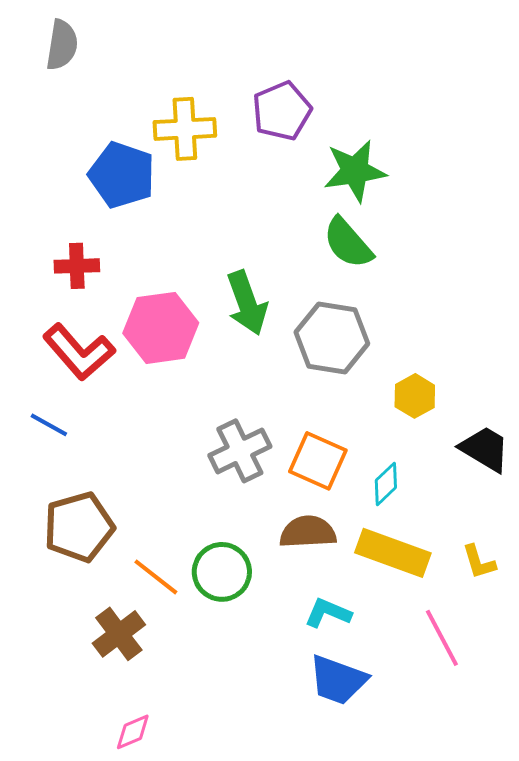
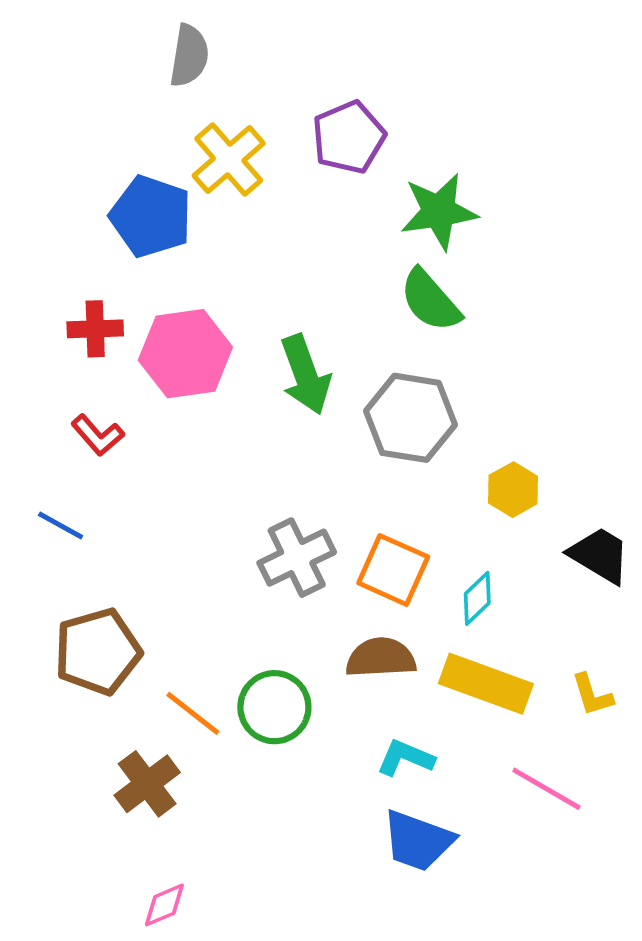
gray semicircle: (62, 45) -> (189, 56), moved
yellow cross: (185, 129) -> (229, 159), turned -38
pink hexagon: (161, 328) -> (185, 354), moved
red L-shape: (79, 352) -> (98, 435), size x0.6
pink line: (442, 638) -> (546, 789), turned -32

